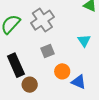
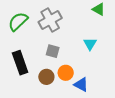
gray square: (48, 51) -> (53, 51), turned 32
brown circle: (30, 85) -> (46, 77), moved

